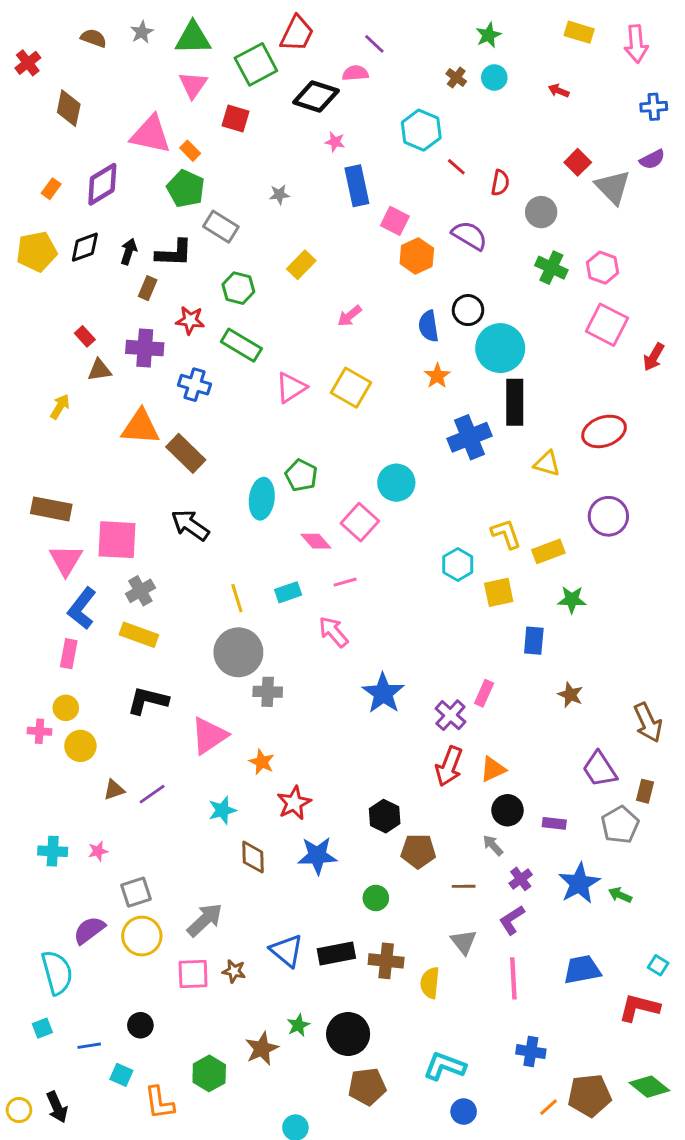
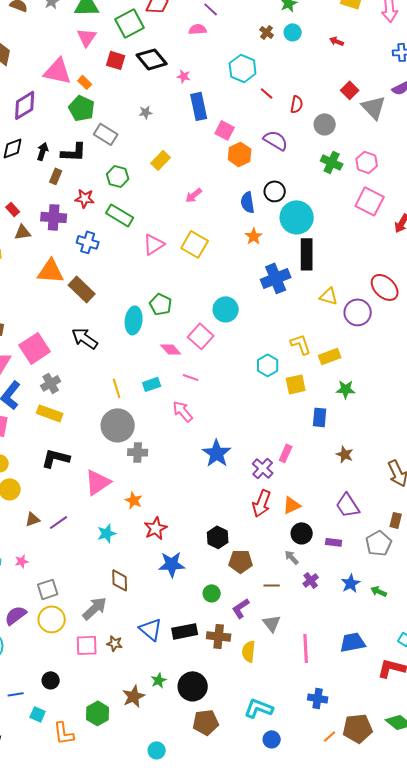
black diamond: (316, 97) -> (152, 59), moved, turned 32
red ellipse: (604, 431) -> (385, 287), moved, turned 64
purple circle: (608, 516) -> (358, 312), moved
pink square: (117, 540) -> (35, 348), turned -36
pink line: (345, 582) -> (191, 377), turned 35
purple trapezoid: (600, 769) -> (348, 505), moved
brown diamond: (253, 857) -> (120, 580), moved
blue star: (579, 883) -> (351, 583), size x0.7
purple L-shape: (512, 920) -> (241, 608), moved

